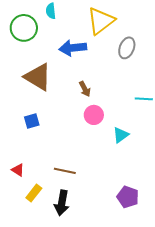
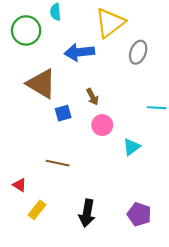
blue square: (32, 121) -> (63, 113), moved
brown line: (65, 171) -> (58, 163), moved
black arrow: (62, 203) -> (87, 213), moved

